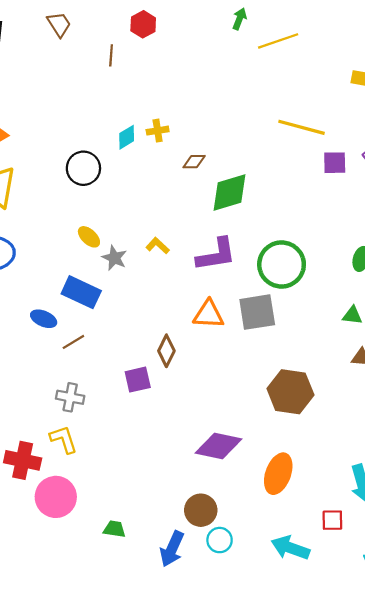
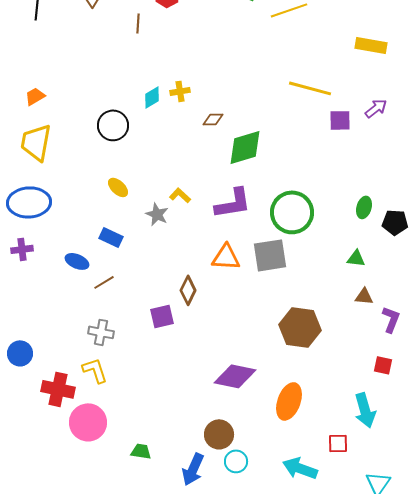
gray star: (114, 258) -> (157, 214), moved
blue rectangle: (81, 292) -> (111, 237), size x0.7

